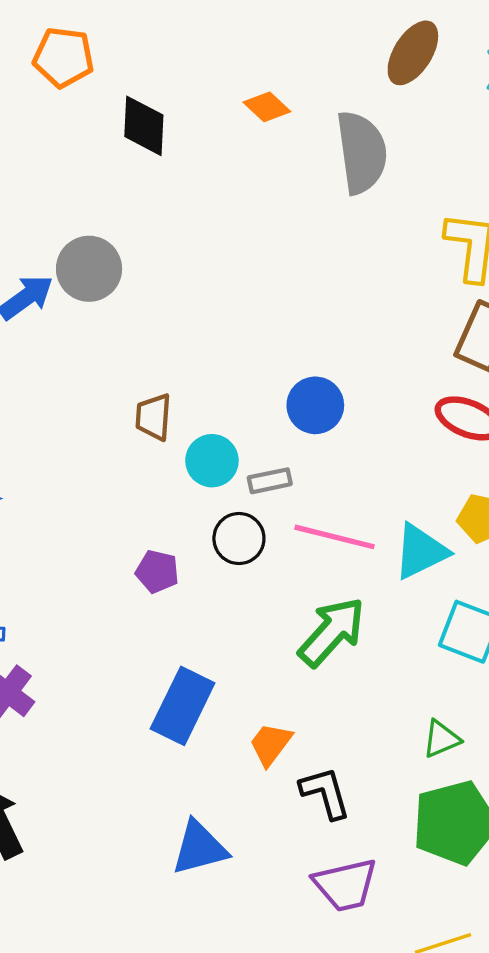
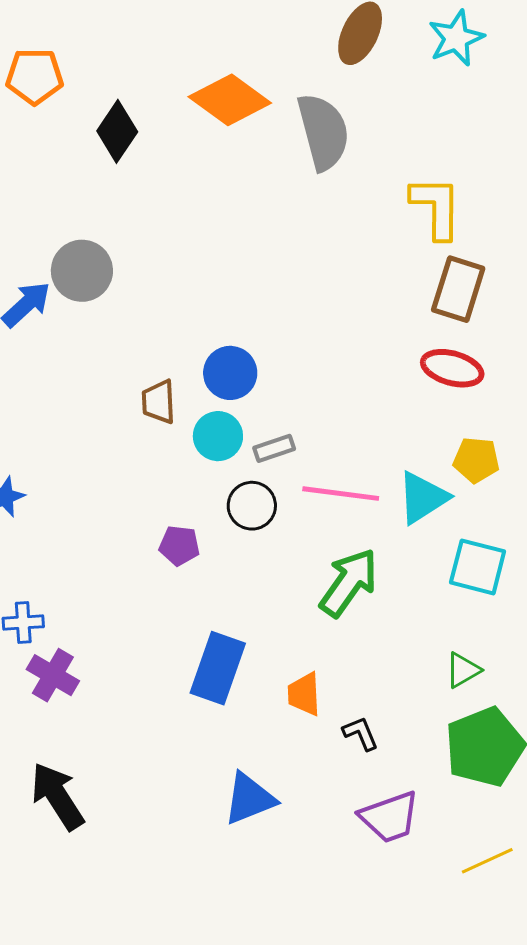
orange diamond: (267, 107) -> (230, 100), size x1.8
black diamond: (144, 126) -> (117, 131), turned 38
blue circle: (315, 405) -> (230, 373), moved
orange trapezoid: (271, 744) -> (304, 694), turned -33
black L-shape: (325, 793) -> (361, 733), size x0.7

